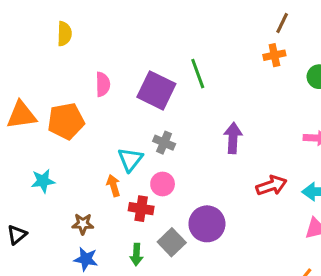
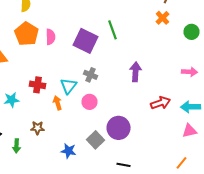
orange cross: (274, 55) -> (162, 18), turned -32
orange pentagon: (66, 121) -> (26, 34), moved, turned -30
red cross: (141, 209) -> (38, 85), moved
green arrow: (136, 255) -> (16, 146), moved
blue star: (86, 259) -> (68, 151), moved

